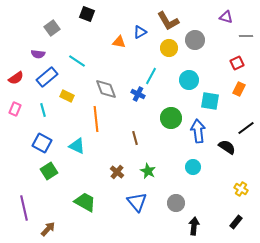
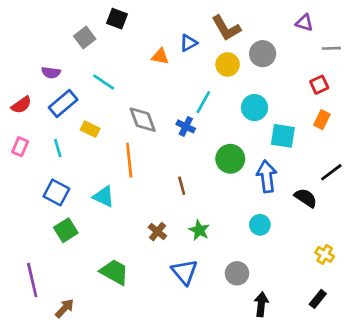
gray square: (52, 28) -> (85, 37), moved

